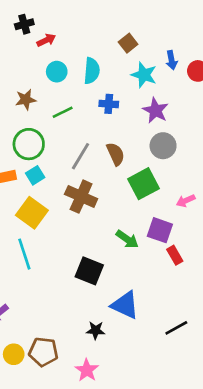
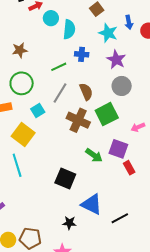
cyan circle: (57, 72) -> (51, 18), moved
green line: (63, 112) -> (59, 67), moved
cyan square: (35, 175) -> (38, 110), moved
brown cross: (81, 197) -> (78, 120), moved
black line: (176, 328) -> (120, 218), moved

